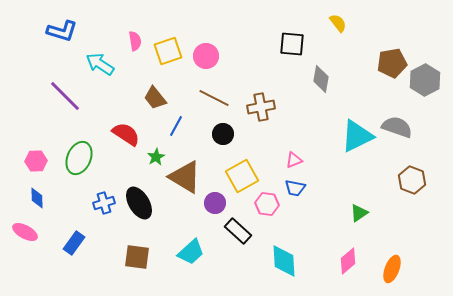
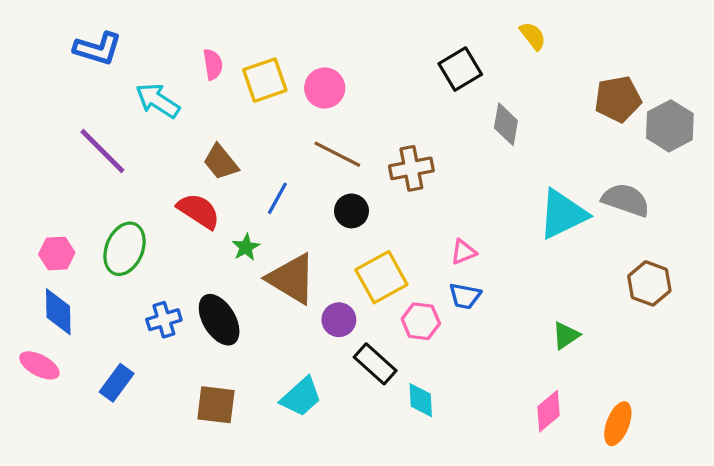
black square: (292, 44) -> (460, 69), turned -36
brown trapezoid: (155, 98) -> (221, 162), moved
blue diamond: (37, 198) -> (58, 312), size x1.4
cyan diamond: (284, 261) -> (421, 400), moved, size x0.7

